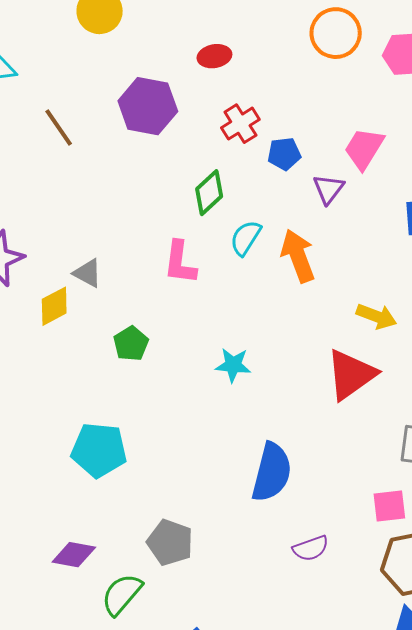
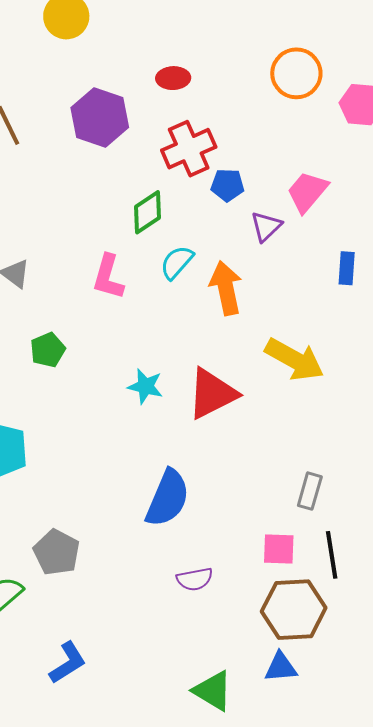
red cross: (240, 124) -> (189, 149), size x1.4
yellow arrow: (376, 316) -> (294, 359), size x1.5
red triangle: (351, 375) -> (212, 394), moved

